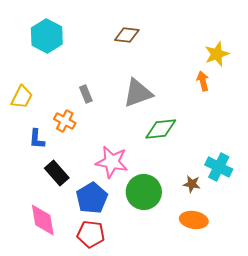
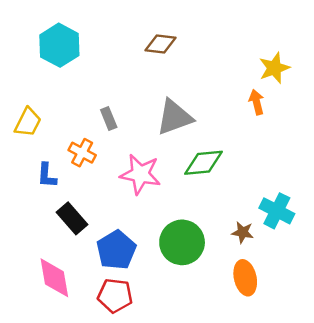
pink star: (112, 162) -> (140, 174), moved
orange ellipse: (194, 220) -> (245, 278), turned 68

